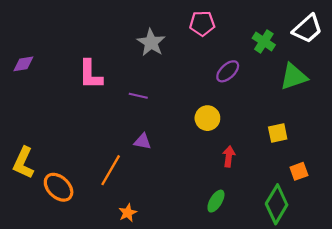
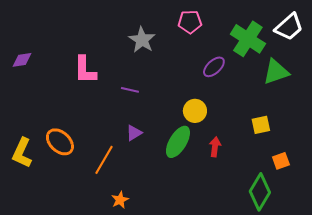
green cross: (264, 41) -> (248, 39), size x1.6
purple triangle: (143, 141) -> (134, 133), turned -42
orange ellipse: (59, 187) -> (60, 142), moved
green ellipse: (216, 201) -> (178, 142), moved, size x1.5

